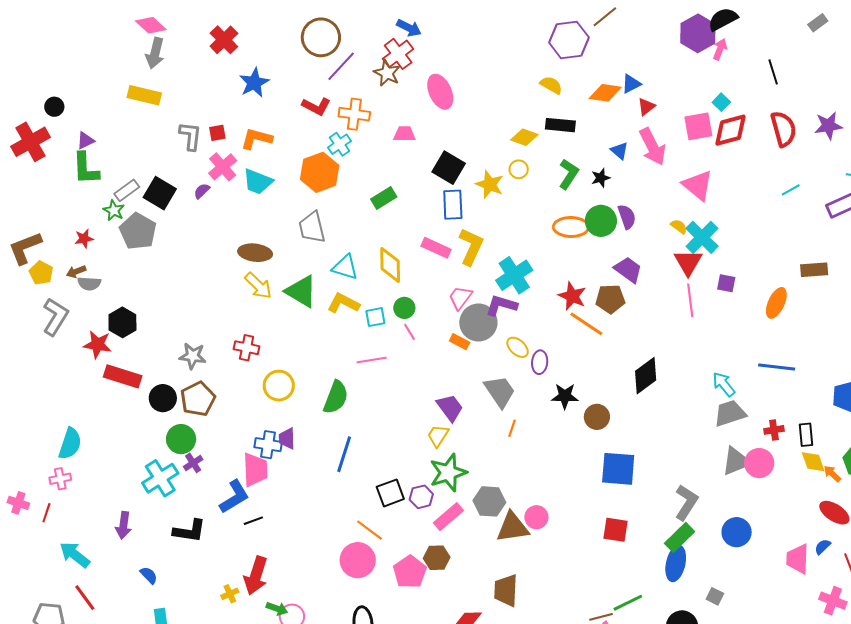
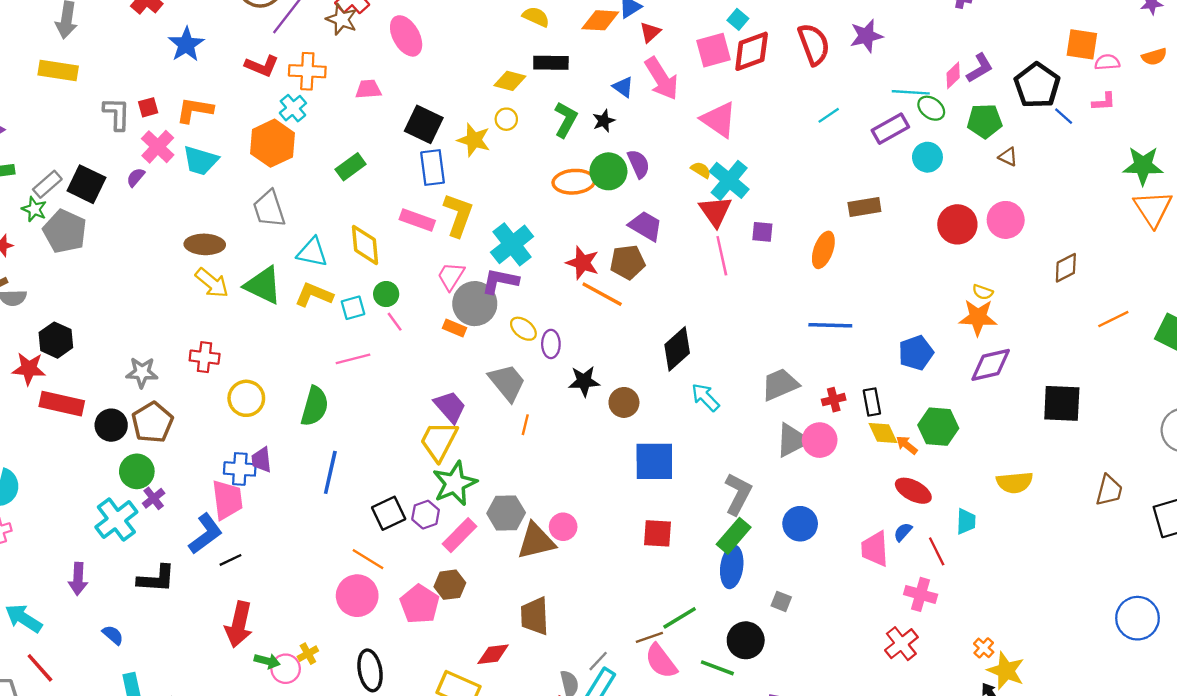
cyan arrow: (724, 384) -> (705, 397), moved
yellow trapezoid: (438, 436) -> (439, 441), size x1.5
yellow cross: (230, 594) -> (308, 654), moved

